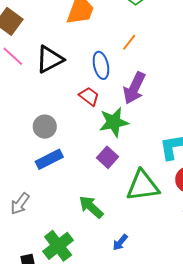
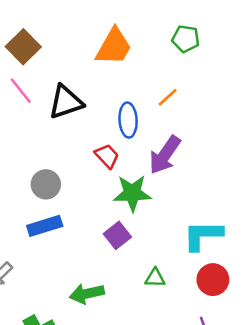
green triangle: (143, 186) -> (155, 278), size x0.5
green arrow: (91, 207) -> (87, 294), turned -64

